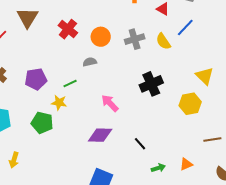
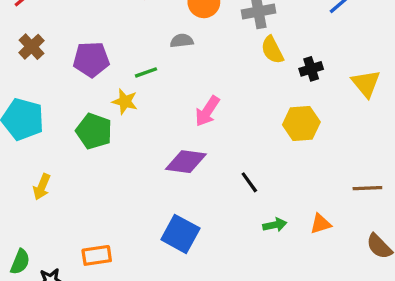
yellow semicircle: (163, 41) -> (272, 50), moved
black cross: (151, 84) -> (311, 69), moved, size x0.6
pink arrow: (110, 103) -> (207, 111), turned -108
yellow hexagon: (190, 104) -> (301, 123), moved

